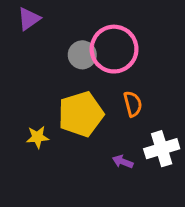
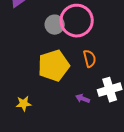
yellow star: (38, 137) -> (24, 104), moved

